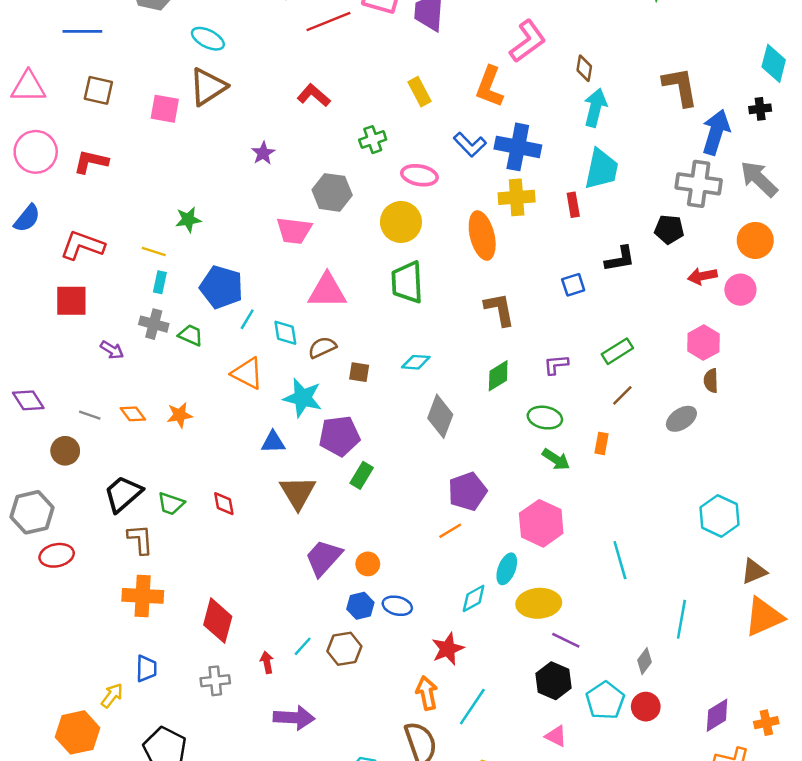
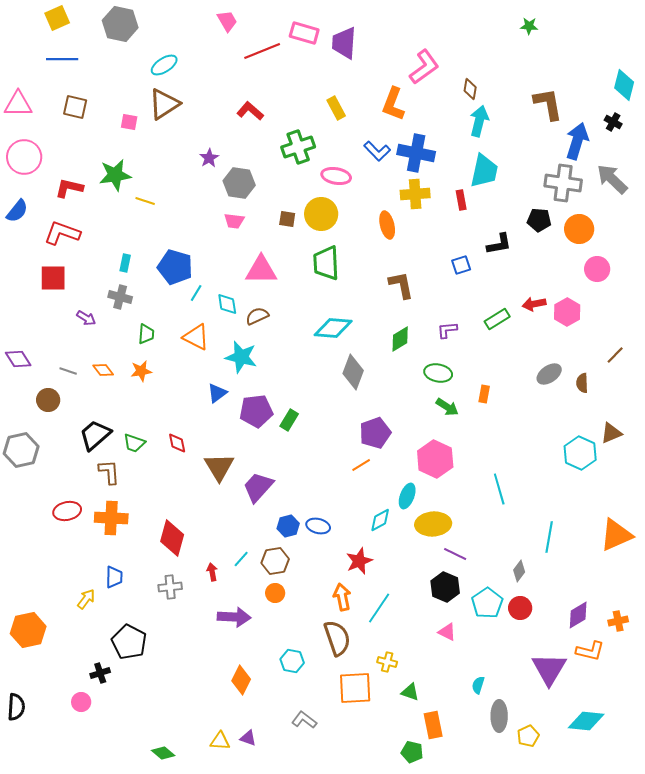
cyan ellipse: (208, 39) -> (164, 65), turned -60
pink square: (165, 109) -> (129, 122), size x0.7
black cross: (760, 109) -> (613, 122), turned 36
green cross: (373, 140) -> (298, 147), size x1.5
red L-shape: (91, 162) -> (69, 188), moved
gray hexagon: (332, 192) -> (239, 183), moved
green star: (188, 220) -> (115, 175), moved, size x1.5
pink trapezoid: (294, 231) -> (234, 221), size x0.7
orange ellipse: (482, 236) -> (387, 225), size x0.7
orange circle: (755, 240) -> (579, 229), moved
yellow line: (154, 252) -> (145, 201), moved
red arrow: (702, 276) -> (534, 304), moved
green trapezoid: (191, 335) -> (146, 334), moved, turned 70
cyan diamond: (416, 362) -> (333, 328), size x1.6
brown square: (359, 372) -> (287, 219), moved
brown semicircle: (711, 381) -> (582, 383), moved
brown line: (622, 395) -> (615, 355), moved
purple pentagon: (339, 436) -> (256, 411), moved
blue triangle: (273, 442) -> (217, 393), turned -35
brown triangle: (298, 493) -> (219, 467), moved
red ellipse: (57, 555) -> (67, 511), moved
orange circle: (368, 564) -> (275, 593), moved
brown triangle: (754, 571) -> (611, 433), moved
orange hexagon: (77, 732) -> (28, 630), moved

